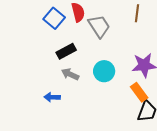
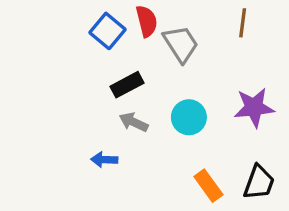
orange rectangle: (139, 92) -> (208, 186), moved

